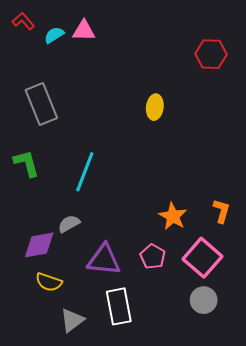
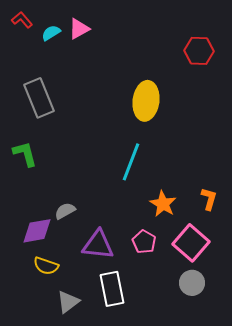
pink triangle: (84, 31) -> (79, 29), turned -30
yellow ellipse: (155, 107) -> (146, 101), size x1.6
cyan line: (85, 172) -> (131, 162), moved

